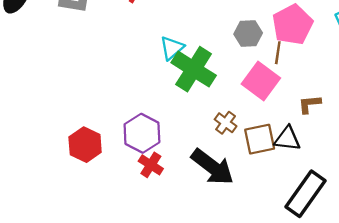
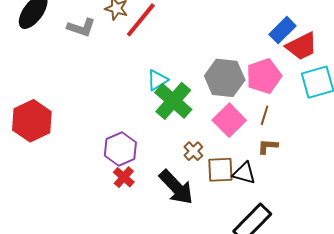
gray hexagon: (248, 34) -> (225, 78), size x1.6
brown line: (278, 53) -> (265, 115), moved
red hexagon: (85, 145) -> (32, 121), moved, size x1.4

